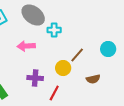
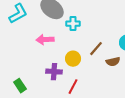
yellow circle: (63, 68) -> (73, 59), moved
brown semicircle: (93, 79) -> (113, 62), moved

